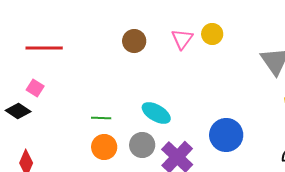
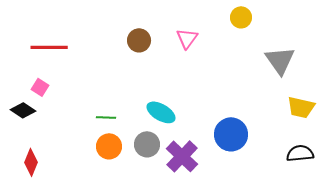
yellow circle: (212, 34) -> (241, 17), moved

